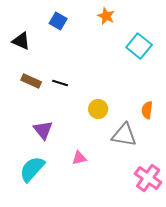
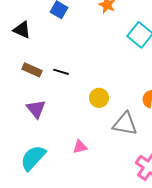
purple triangle: (43, 130) -> (36, 109), moved

